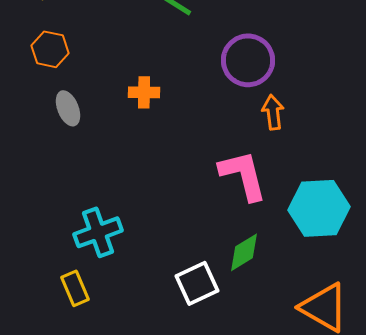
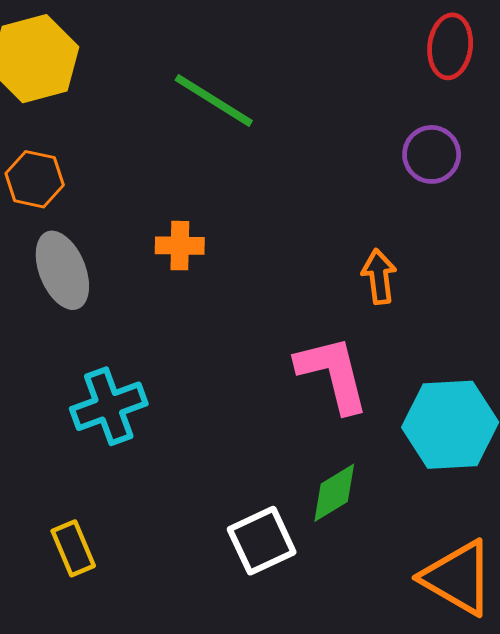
purple circle: (248, 60) -> (432, 154), moved, size x0.7
gray ellipse: (68, 108) -> (62, 270), size x1.4
cyan cross: (98, 232) -> (109, 406), moved

